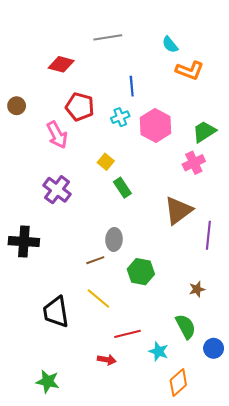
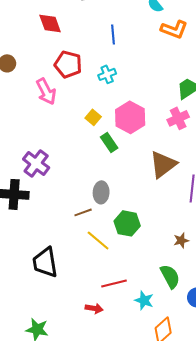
red diamond: (61, 64) -> (50, 23), turned 55
blue line: (132, 86) -> (113, 34), moved
pink hexagon: (155, 125) -> (130, 117), moved
purple cross: (57, 190) -> (36, 163), moved
yellow line: (98, 299) -> (98, 240), moved

